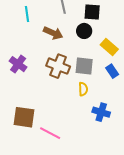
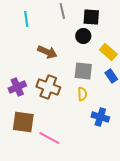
brown arrow: (53, 33) -> (47, 52), moved
purple cross: (18, 64) -> (17, 87), moved, turned 30
brown cross: (58, 66) -> (48, 87), moved

